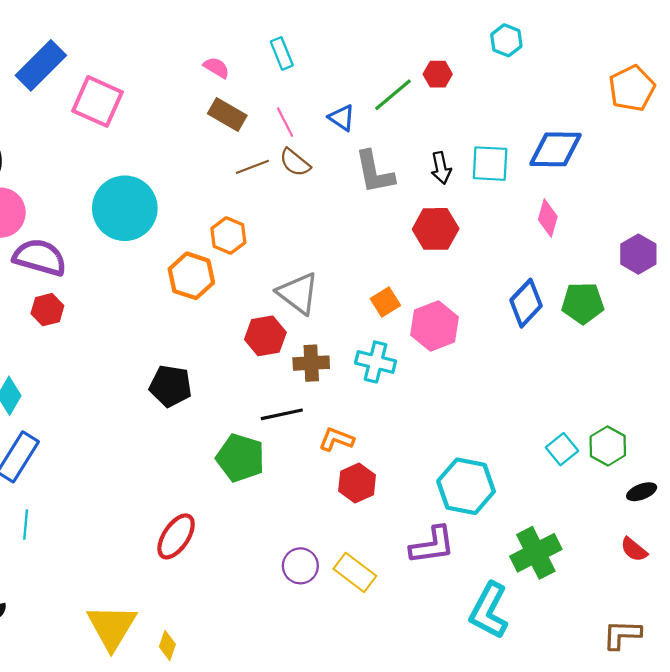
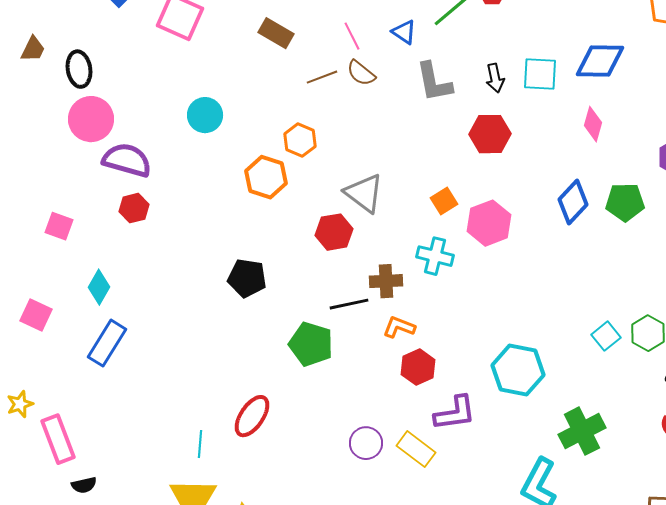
brown rectangle: (227, 114) -> (276, 33), moved
cyan circle: (125, 208) -> (205, 115), size x0.6
brown cross: (311, 363) -> (386, 281), moved
cyan line: (26, 524) -> (200, 444), moved
purple L-shape: (432, 545) -> (455, 413), moved

